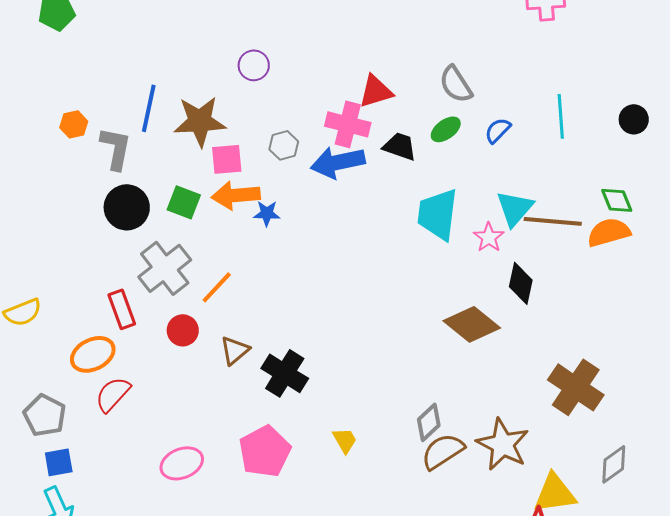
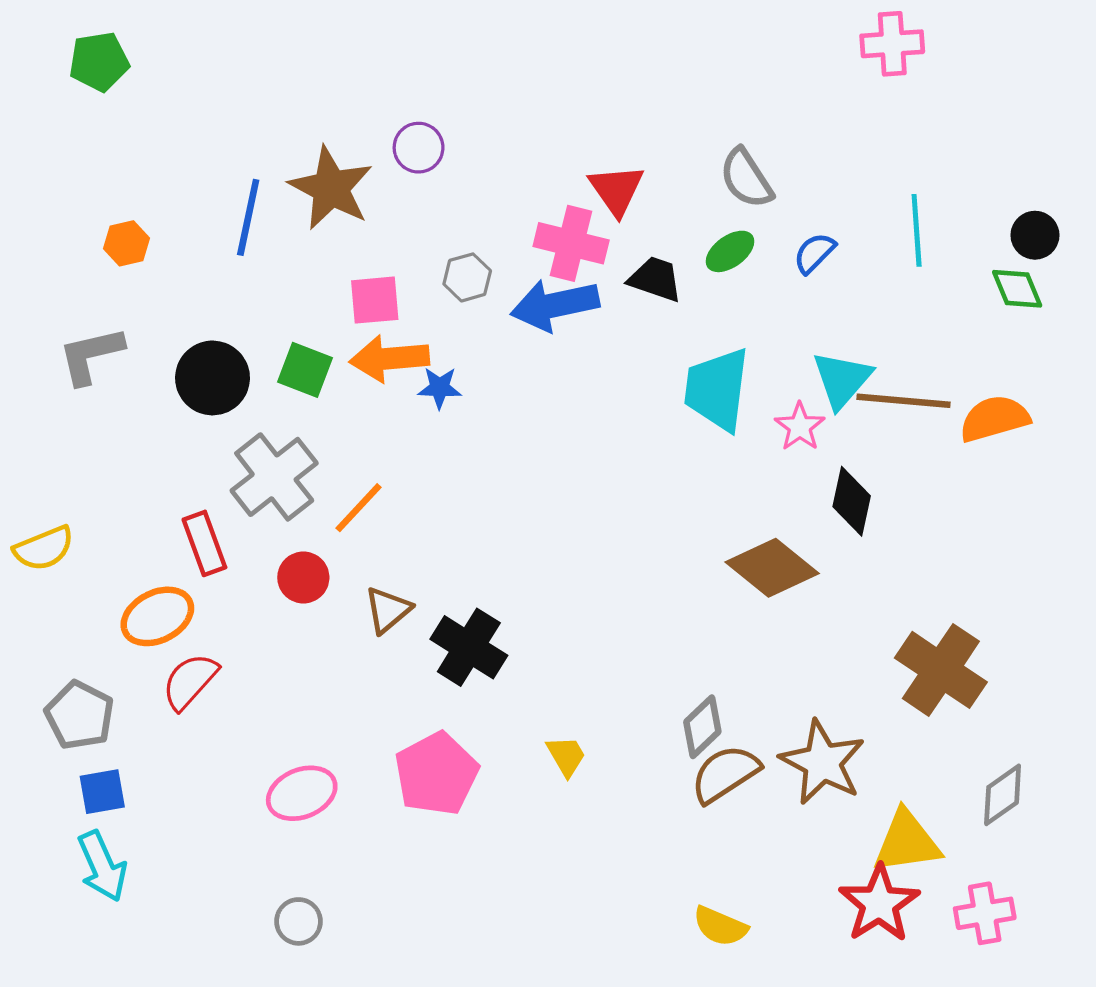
red triangle: (376, 91) -> (616, 190), turned -48
brown star: (200, 121) -> (331, 188), moved, turned 30
gray L-shape: (116, 148) -> (91, 355), moved, turned -114
green diamond: (617, 200) -> (1017, 289), moved

